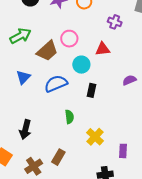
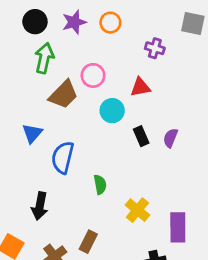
green arrow: (20, 36) -> (44, 58), moved, turned -45
purple semicircle: (129, 80) -> (170, 138), moved, turned -40
blue semicircle: (56, 84) -> (63, 157), moved, turned -50
black rectangle: (91, 90) -> (141, 136), moved, turned -32
purple rectangle: (123, 151) -> (178, 227), size x1.5

